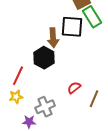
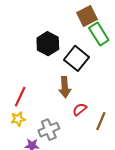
black square: (72, 27) -> (76, 58), moved, turned 35
brown arrow: (53, 38) -> (65, 87), moved
black hexagon: (44, 58) -> (48, 44), moved

